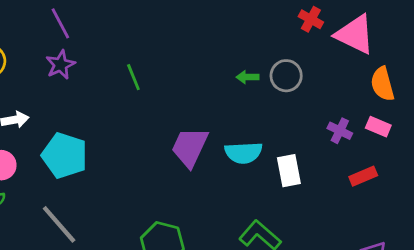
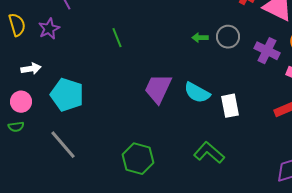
purple star: (60, 65) -> (49, 29), moved
purple cross: (340, 131) -> (267, 51), moved, size x1.4
cyan semicircle: (243, 153) -> (197, 93), turned 32

